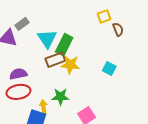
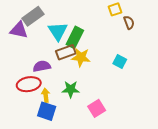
gray rectangle: (22, 24) -> (33, 16), size x1.5
purple semicircle: (18, 74) -> (42, 66), moved
yellow arrow: (44, 107) -> (46, 95), moved

